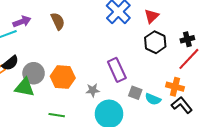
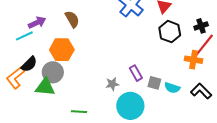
purple rectangle: (117, 70) -> (136, 73), moved, size x0.7
orange hexagon: (63, 77) -> (62, 50), moved
orange cross: (175, 87) -> (193, 60), moved

